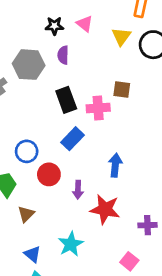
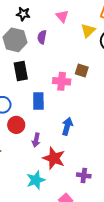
black star: (54, 26) -> (23, 14), moved
black rectangle: (66, 100) -> (21, 71), moved
blue rectangle: (72, 139) -> (38, 101), turned -54
cyan star: (71, 244) -> (36, 180), moved

